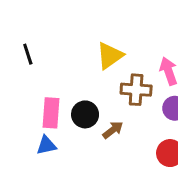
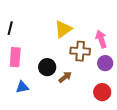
black line: (28, 54) -> (10, 28), turned 32
pink rectangle: (51, 113) -> (15, 57), moved

